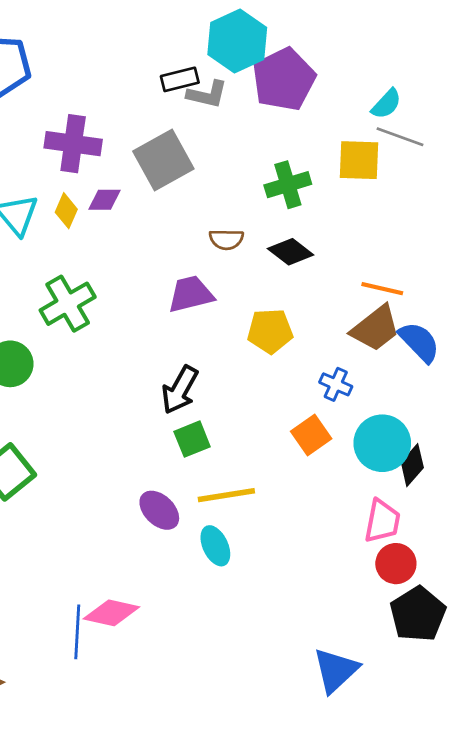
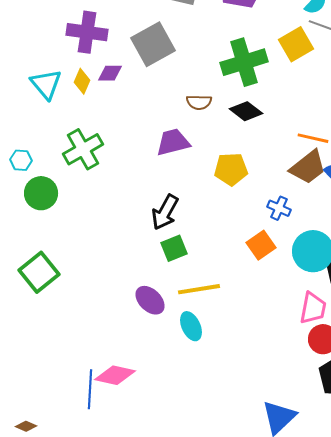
yellow square: (359, 160) -> (296, 44), turned -32
green cross: (288, 185) -> (244, 62), size x1.4

